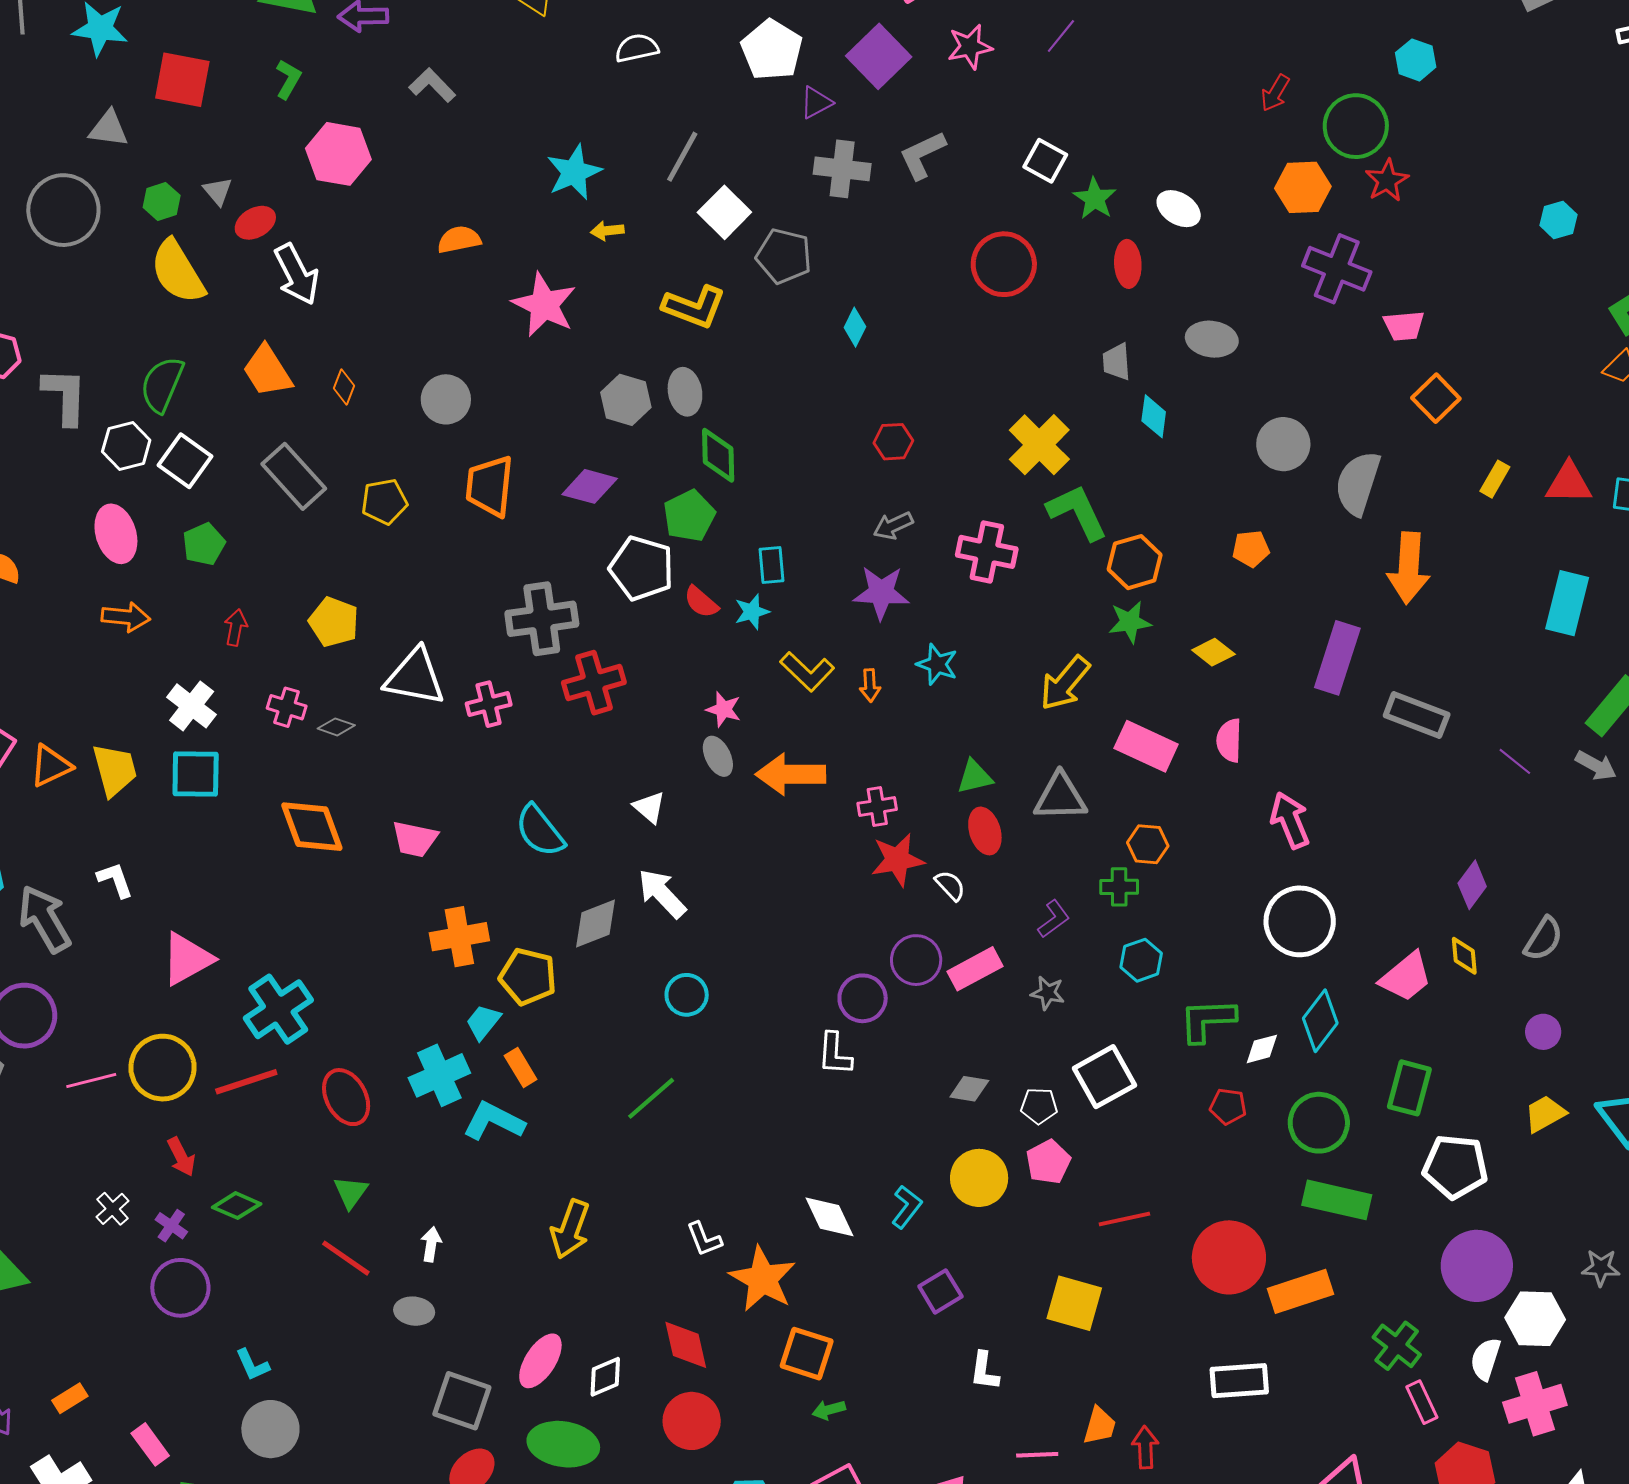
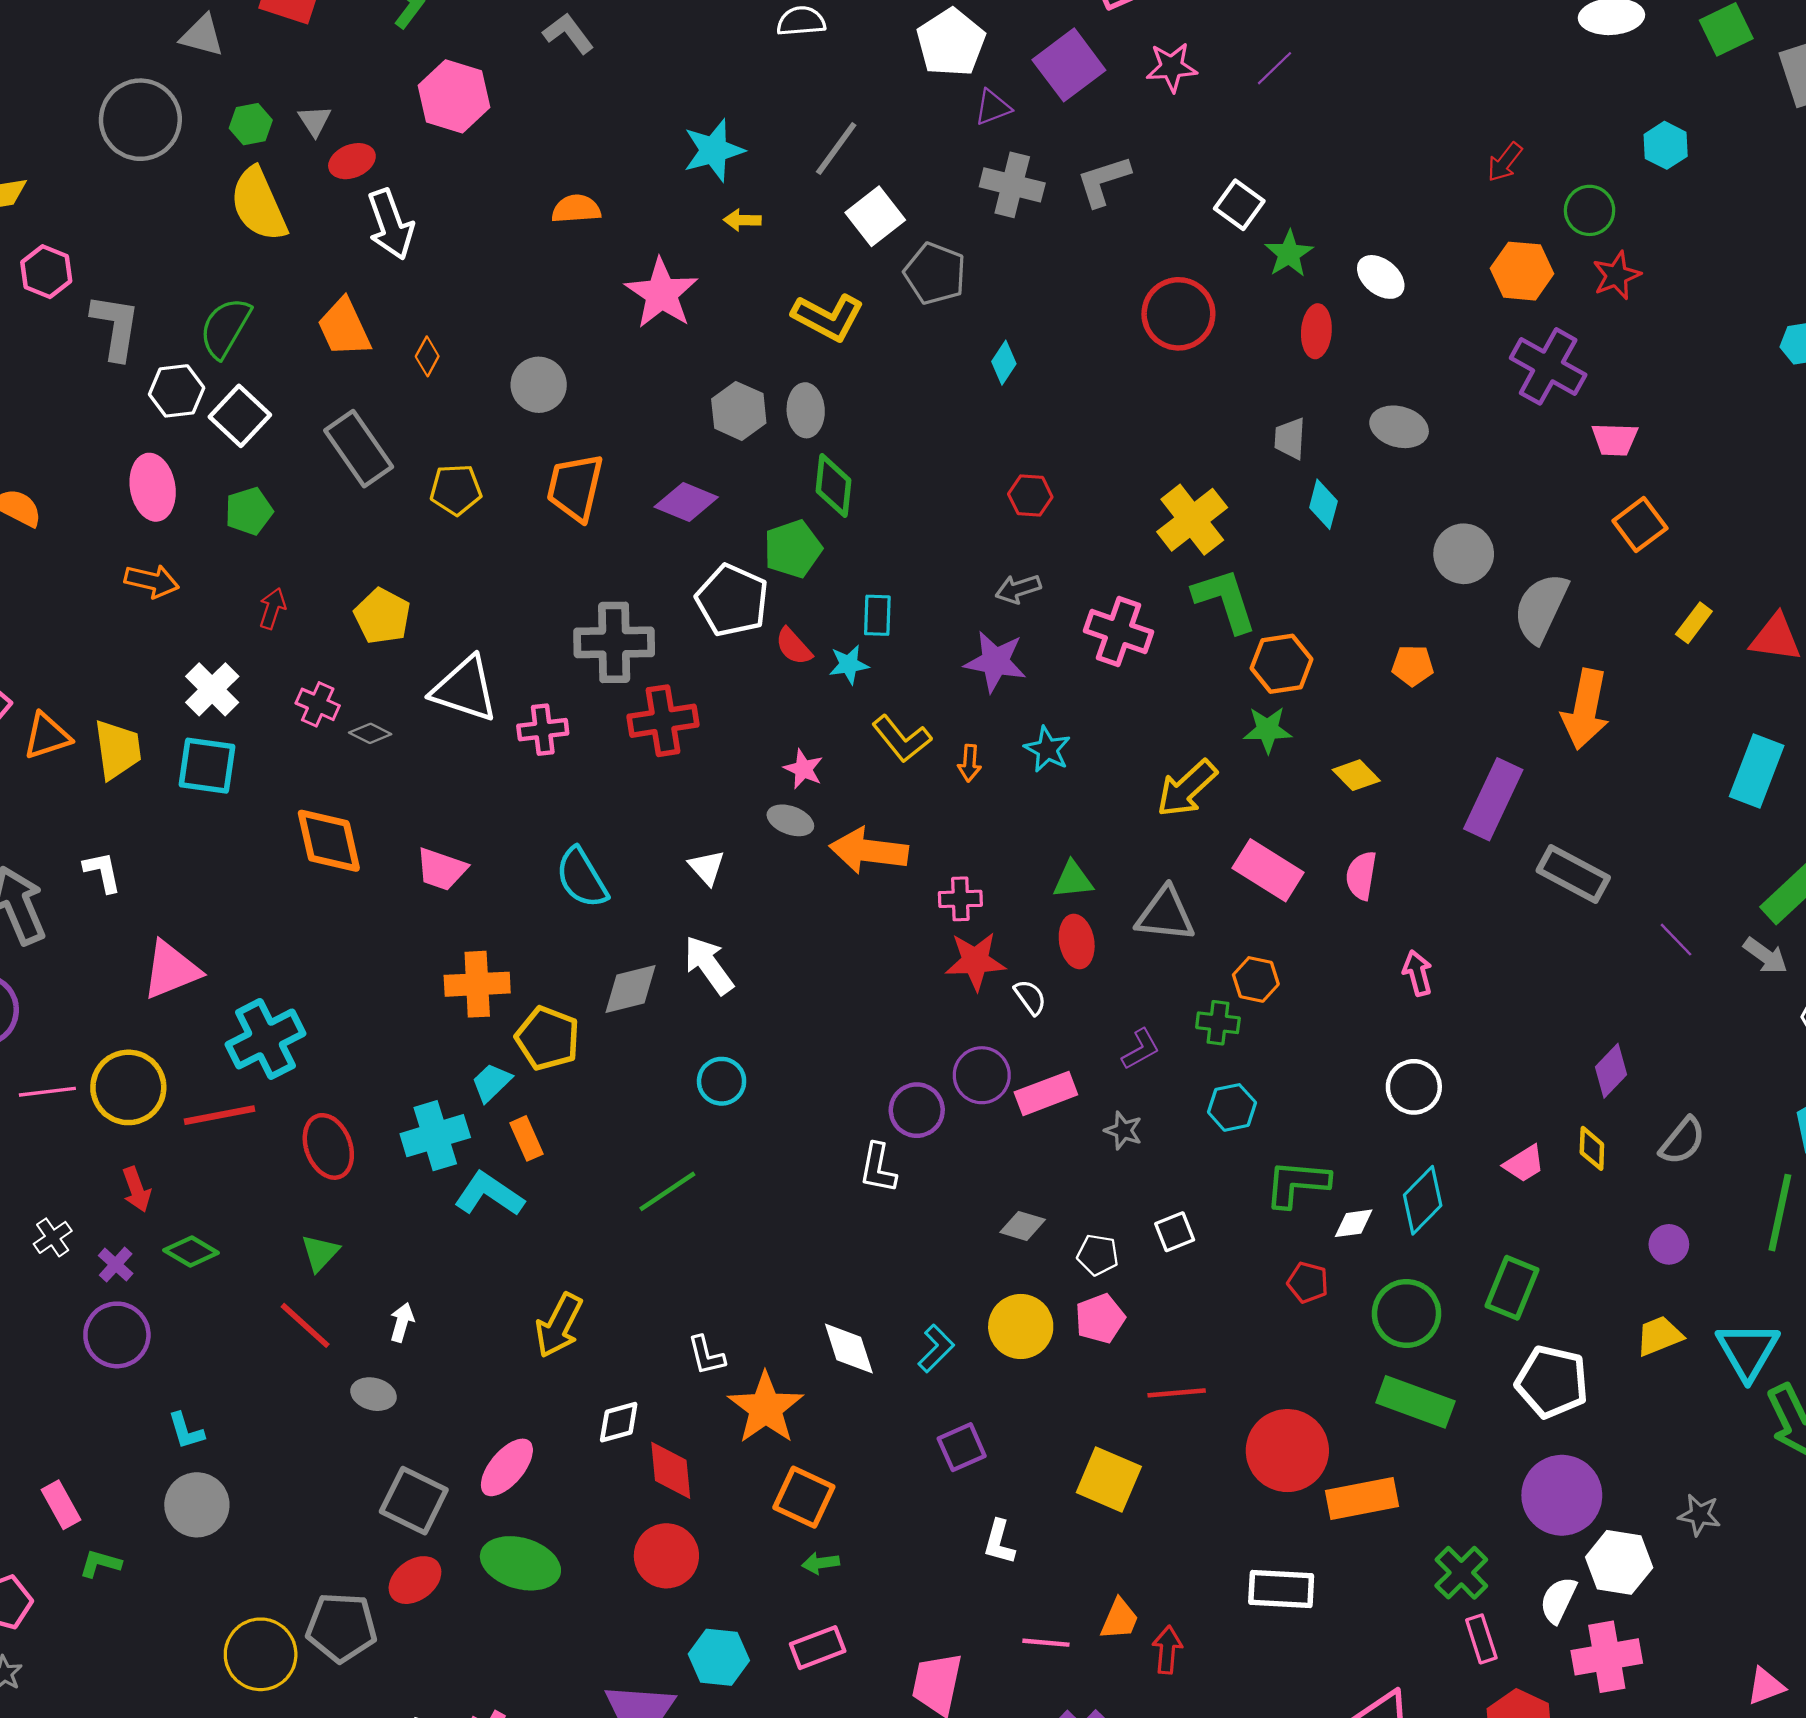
green circle: (1356, 126) -> (1590, 210), size x0.7
gray ellipse: (718, 756) -> (790, 820), turned -51
pink arrow: (1290, 820) -> (1418, 973), size x0.7
white circle: (1300, 921) -> (1414, 1087), size x0.7
pink trapezoid: (1406, 977) -> (1524, 1164), size x0.7
white square: (1104, 1077) -> (1175, 1232), size x0.6
white diamond: (605, 1377) -> (619, 1422), moved

